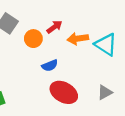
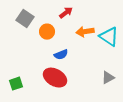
red arrow: (54, 27) -> (66, 13), moved
red ellipse: (64, 92) -> (55, 78), moved

